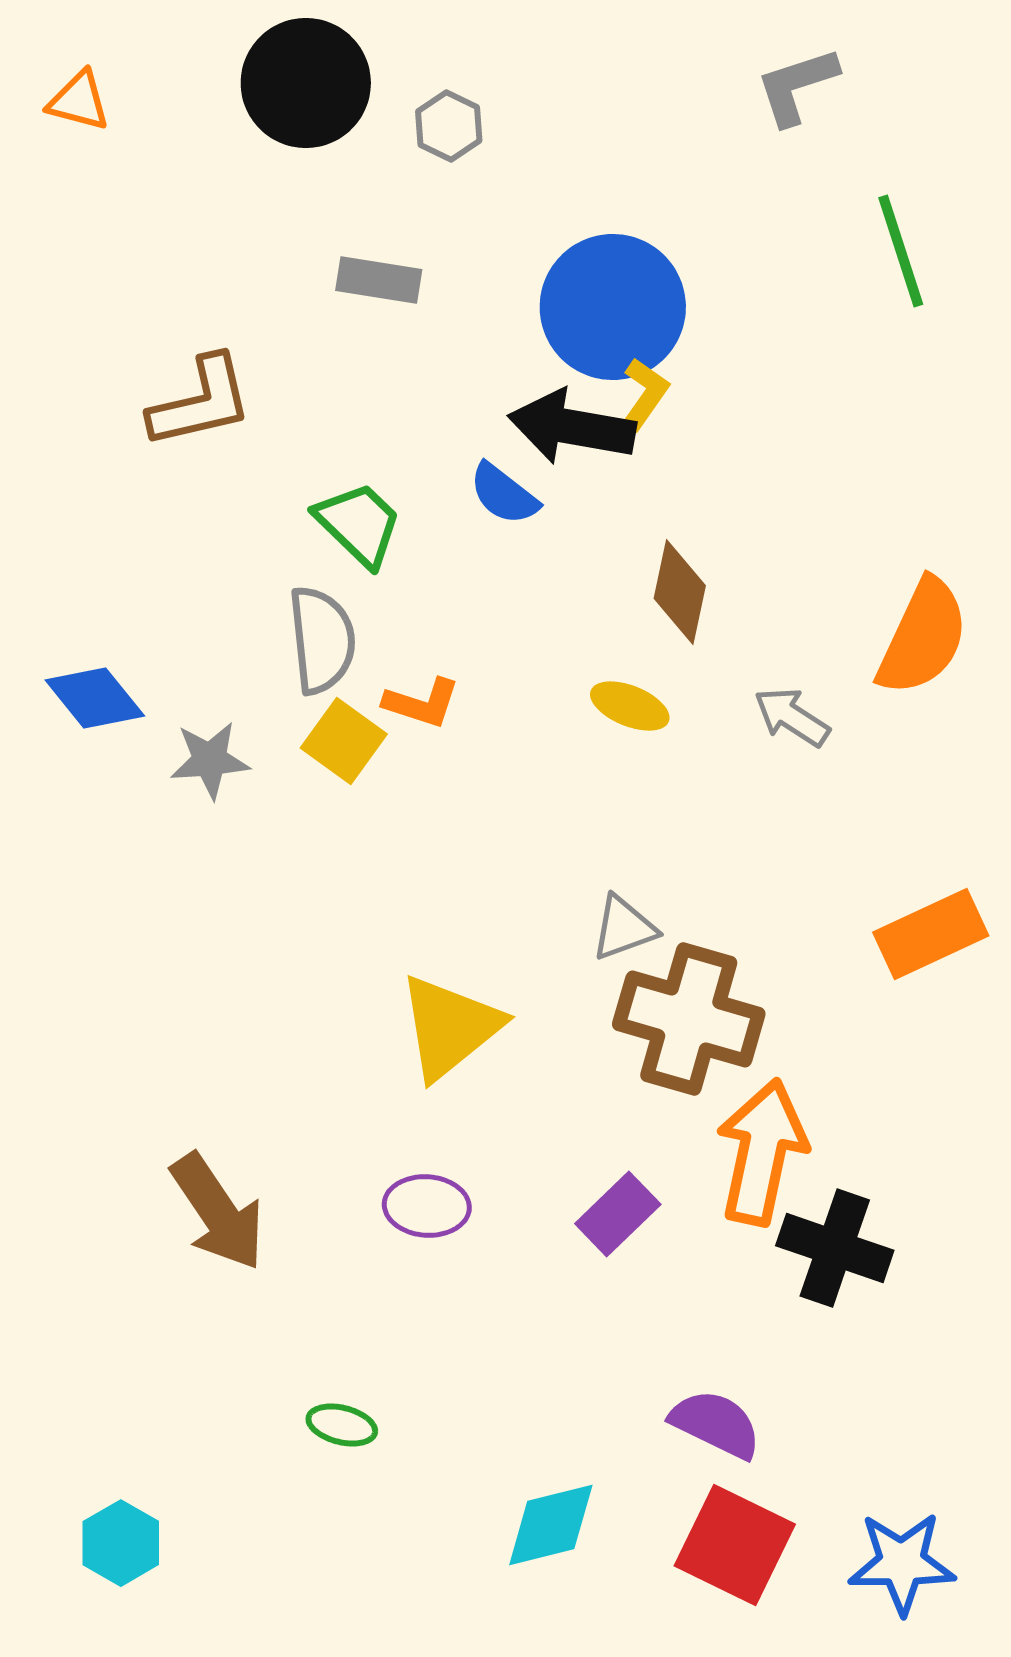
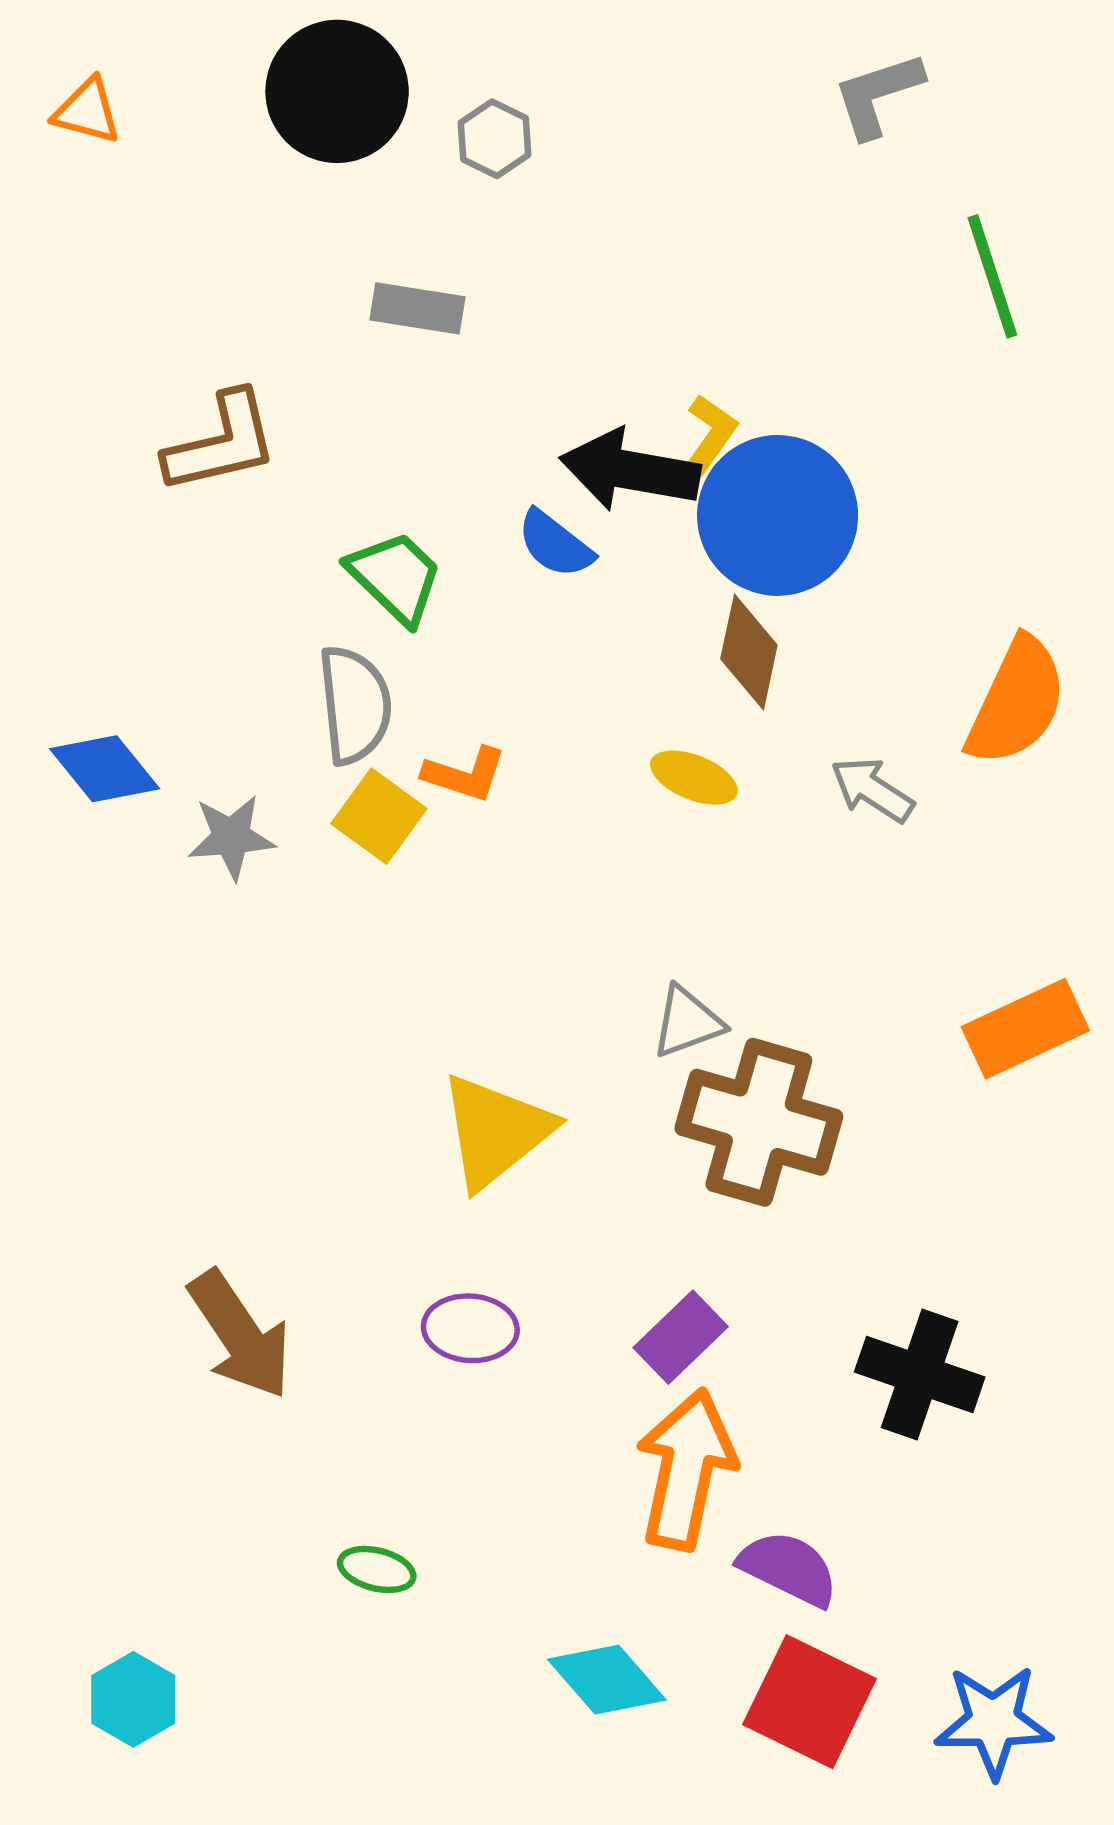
blue circle: (613, 307) -> (778, 515), moved
orange arrow: (762, 1152) -> (686, 1469), moved
cyan diamond: (551, 1525) -> (607, 1680), turned 63

